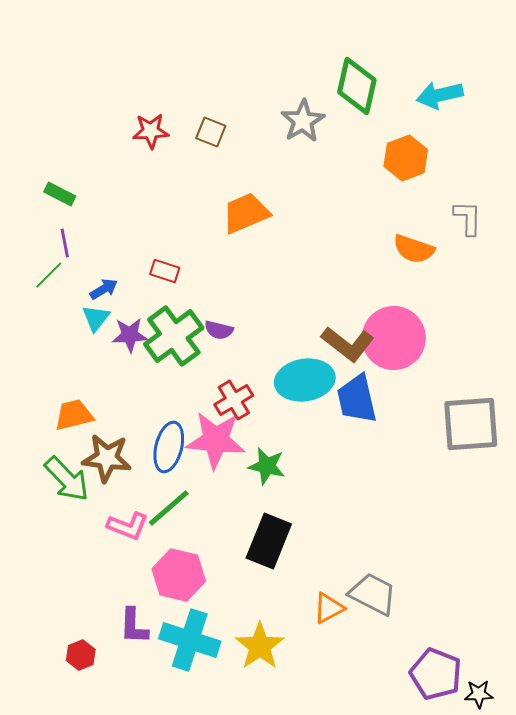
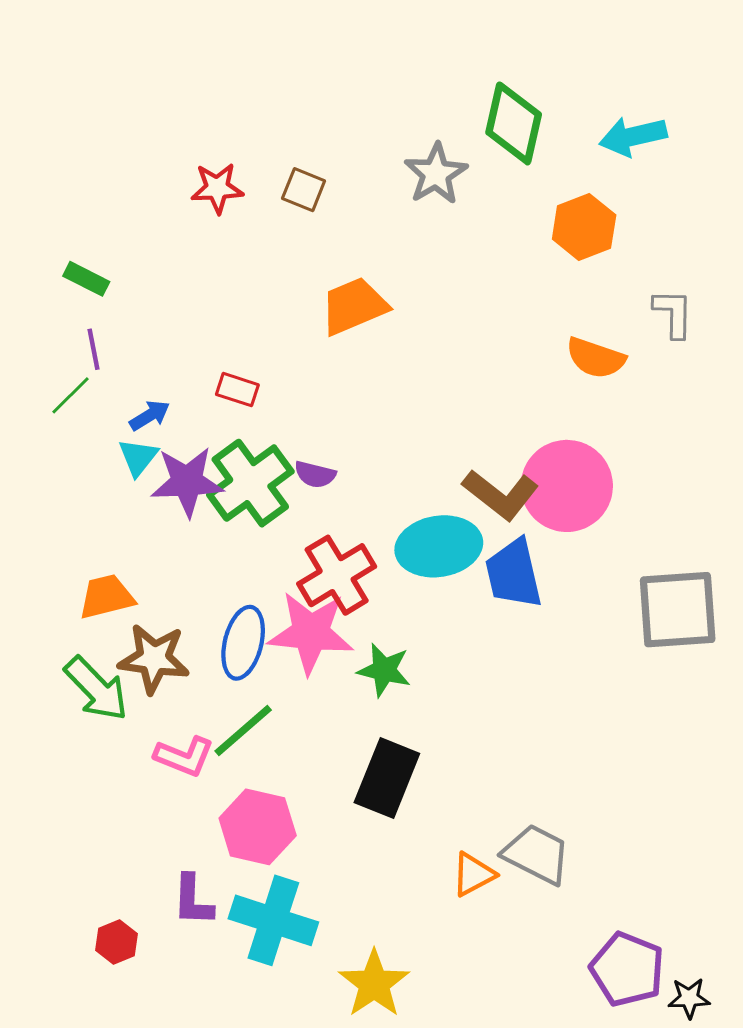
purple star: (130, 335) -> (187, 482), size x1.4
red cross: (234, 400) -> (337, 575), size x1.4
yellow star: (260, 646) -> (374, 984), moved

